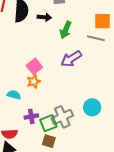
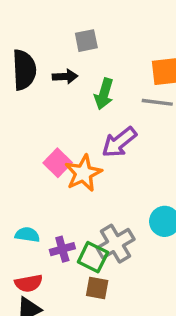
orange star: (34, 81) -> (83, 173), moved, size x1.5
cyan semicircle: (14, 95) -> (27, 235), moved
green square: (48, 123) -> (93, 257), turned -36

